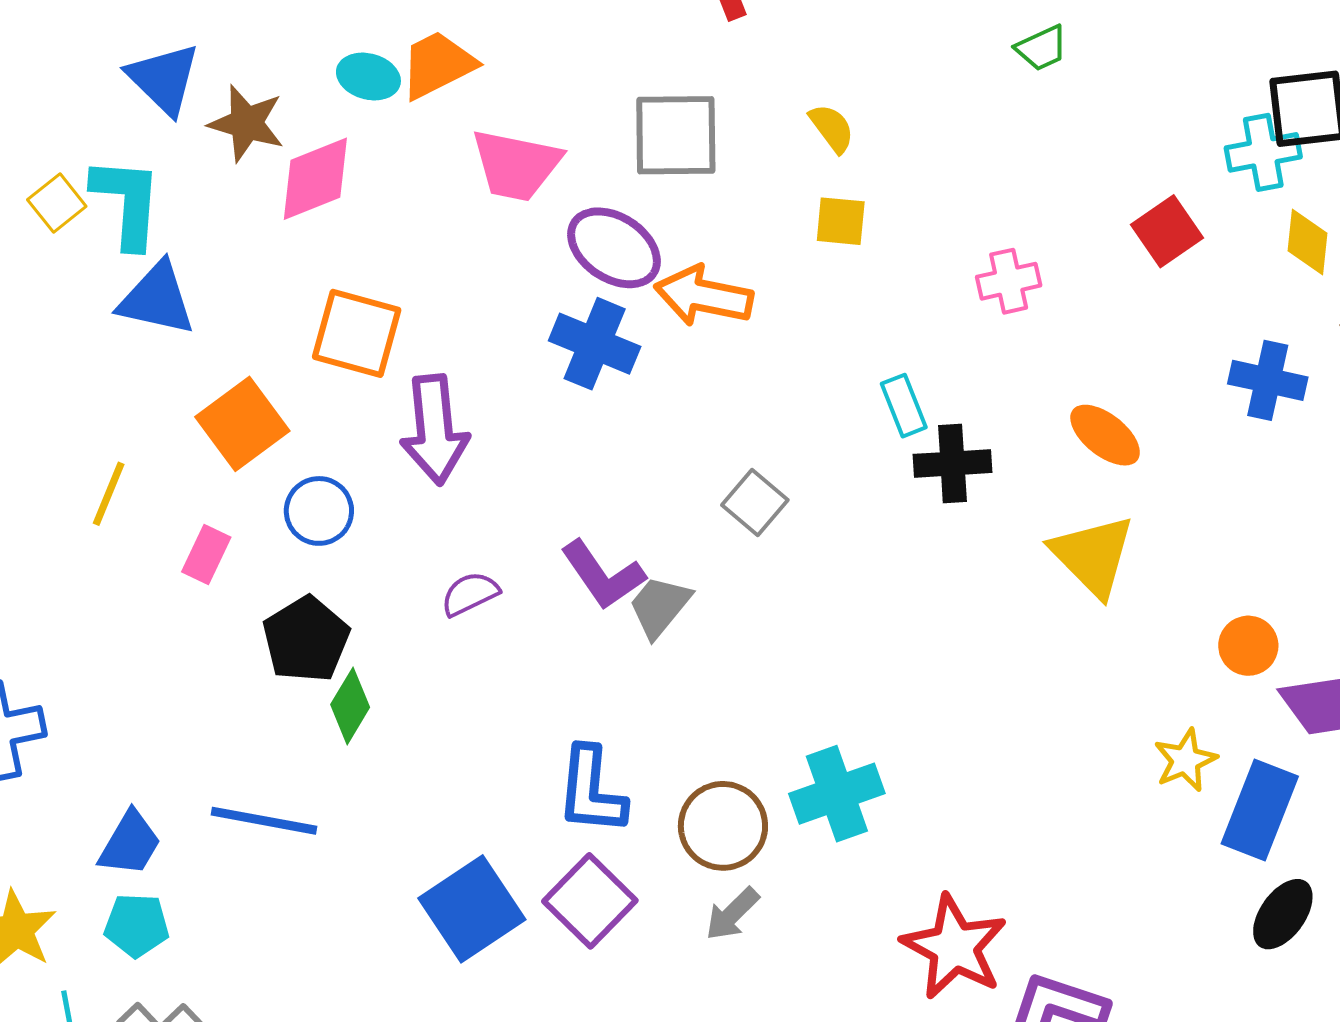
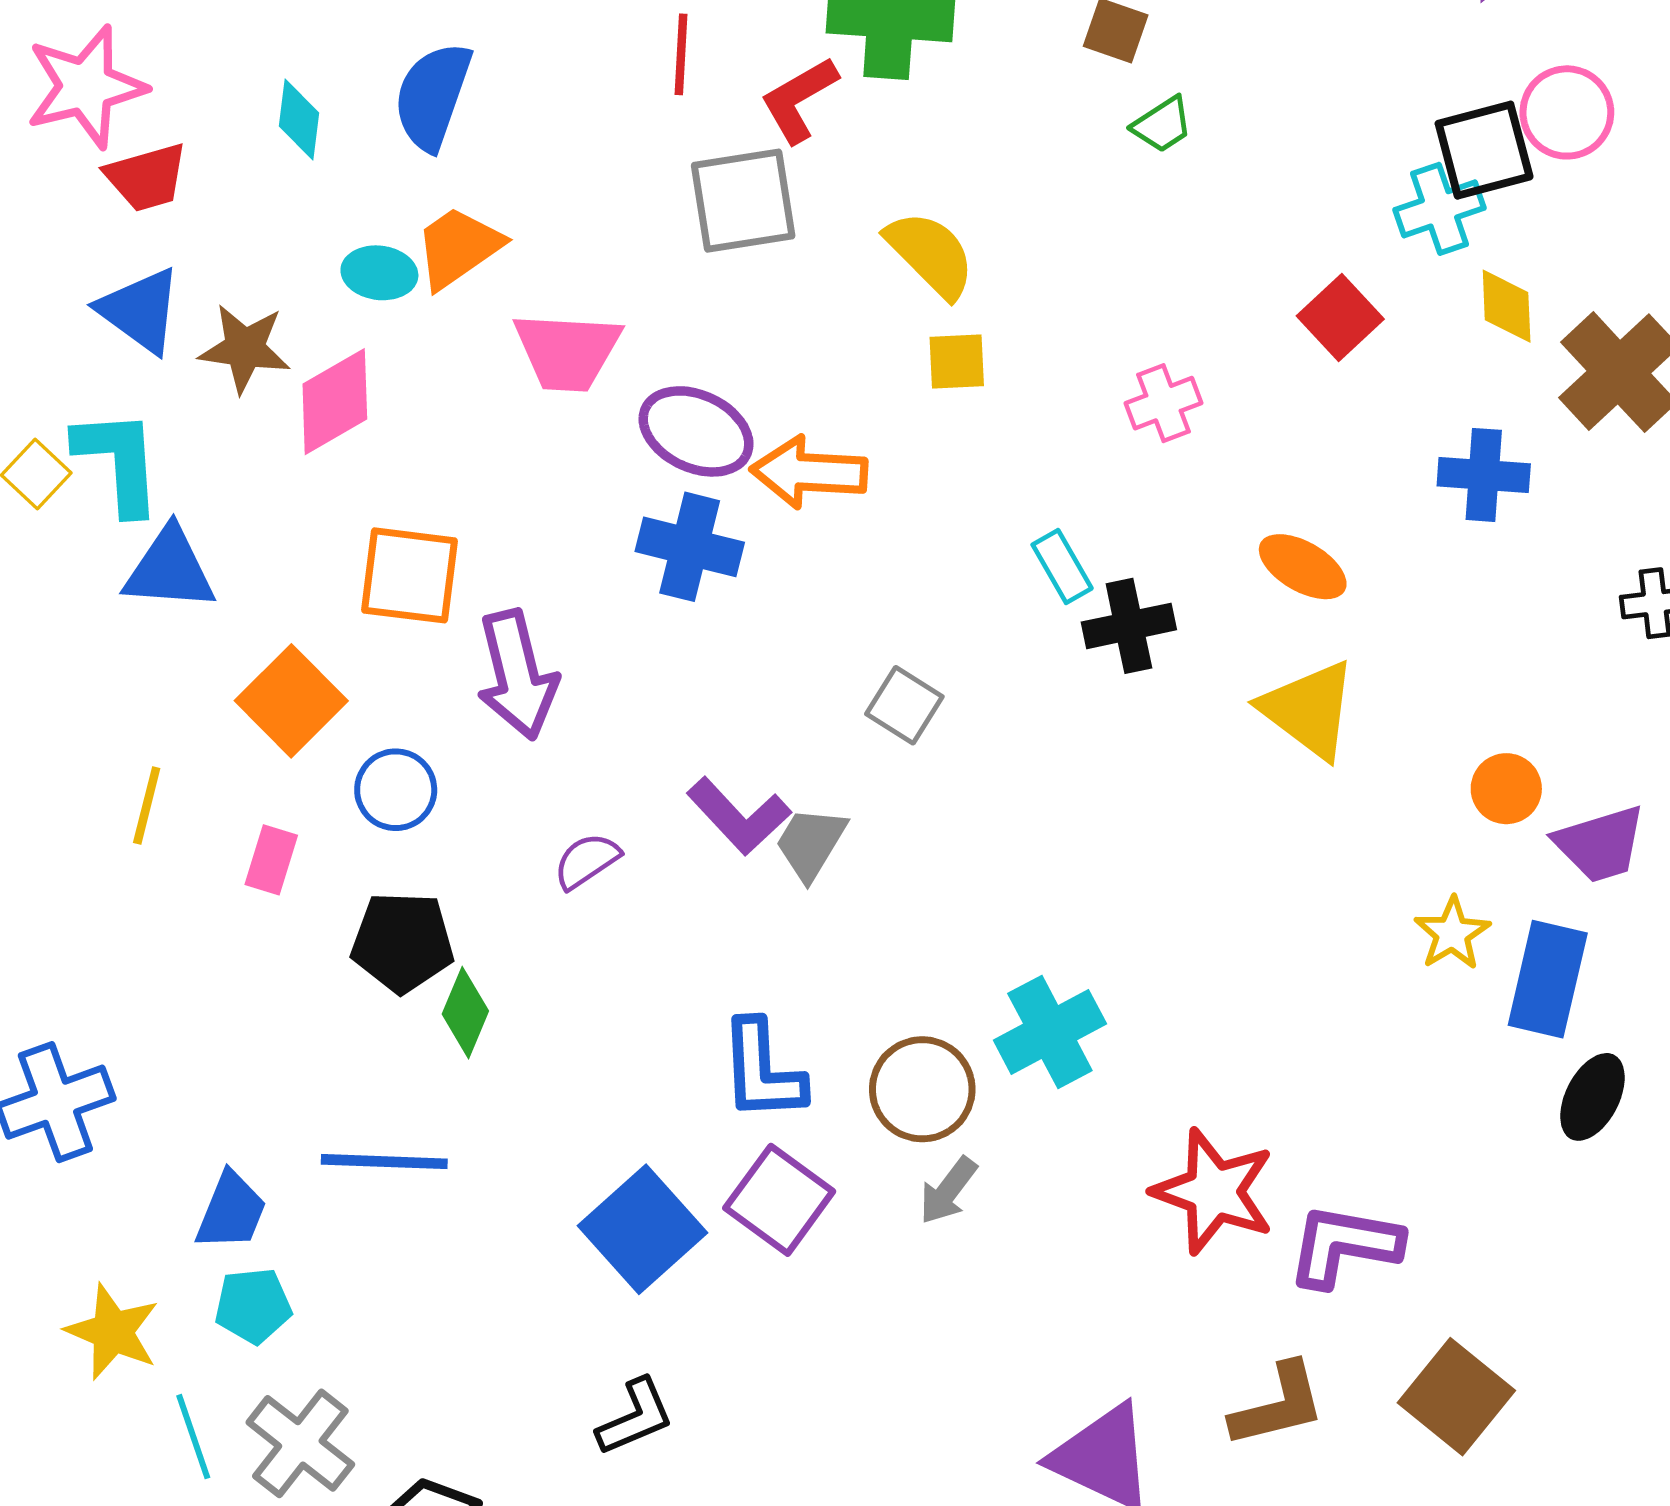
yellow semicircle: (832, 128) -> (931, 254), size x1.6
gray square: (676, 135) -> (743, 201), moved
black pentagon: (306, 639) -> (403, 942), turned -30

